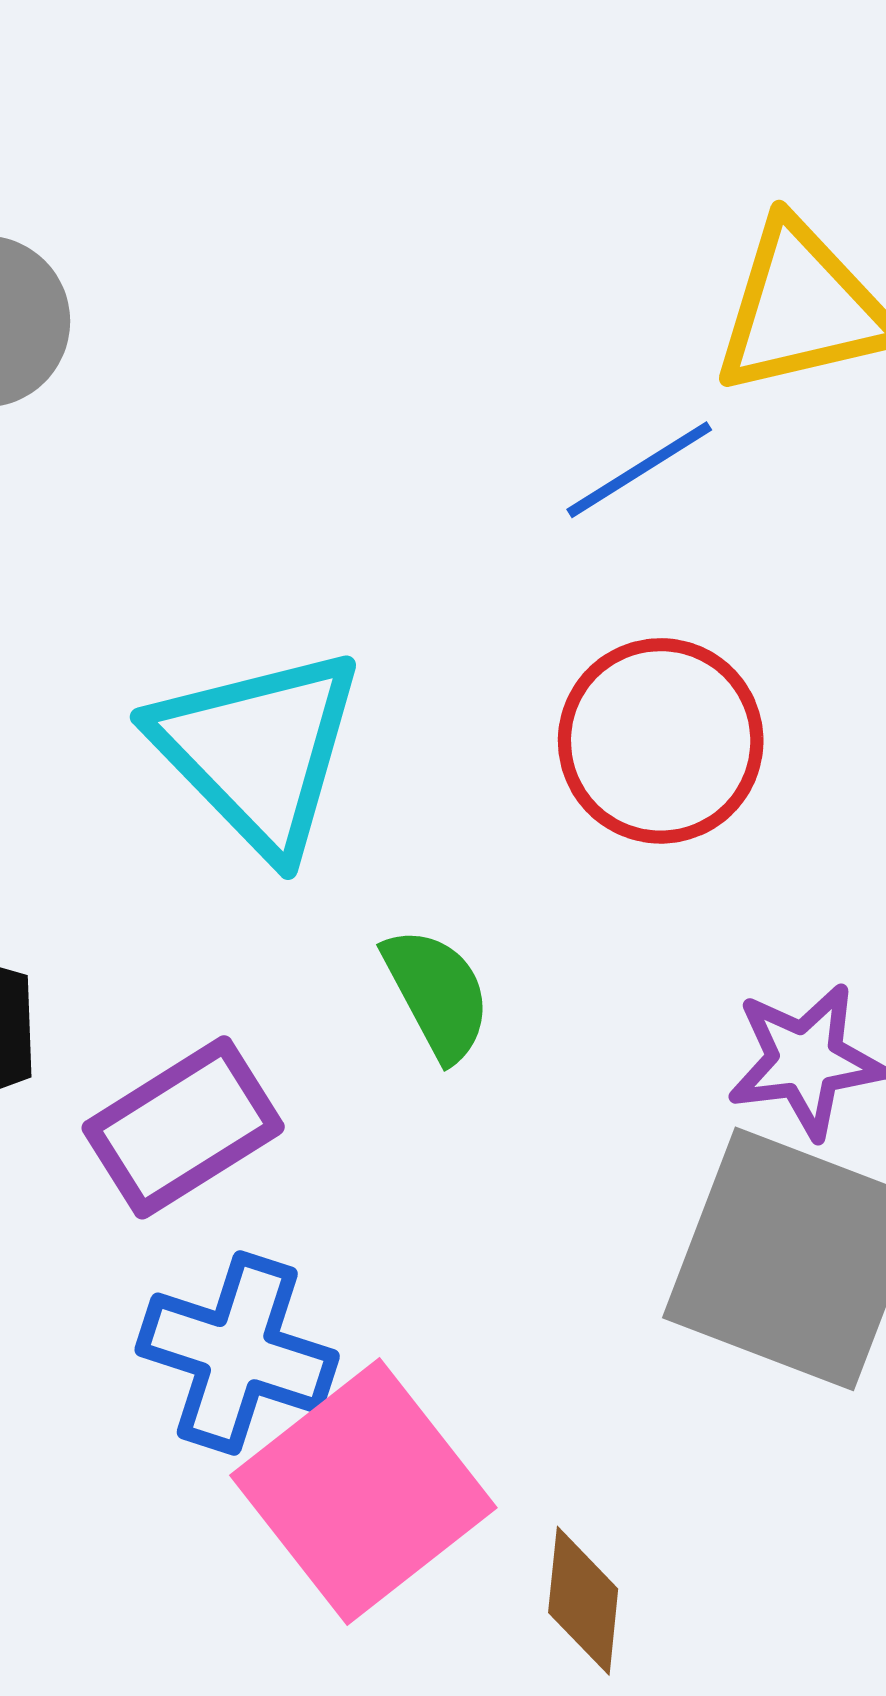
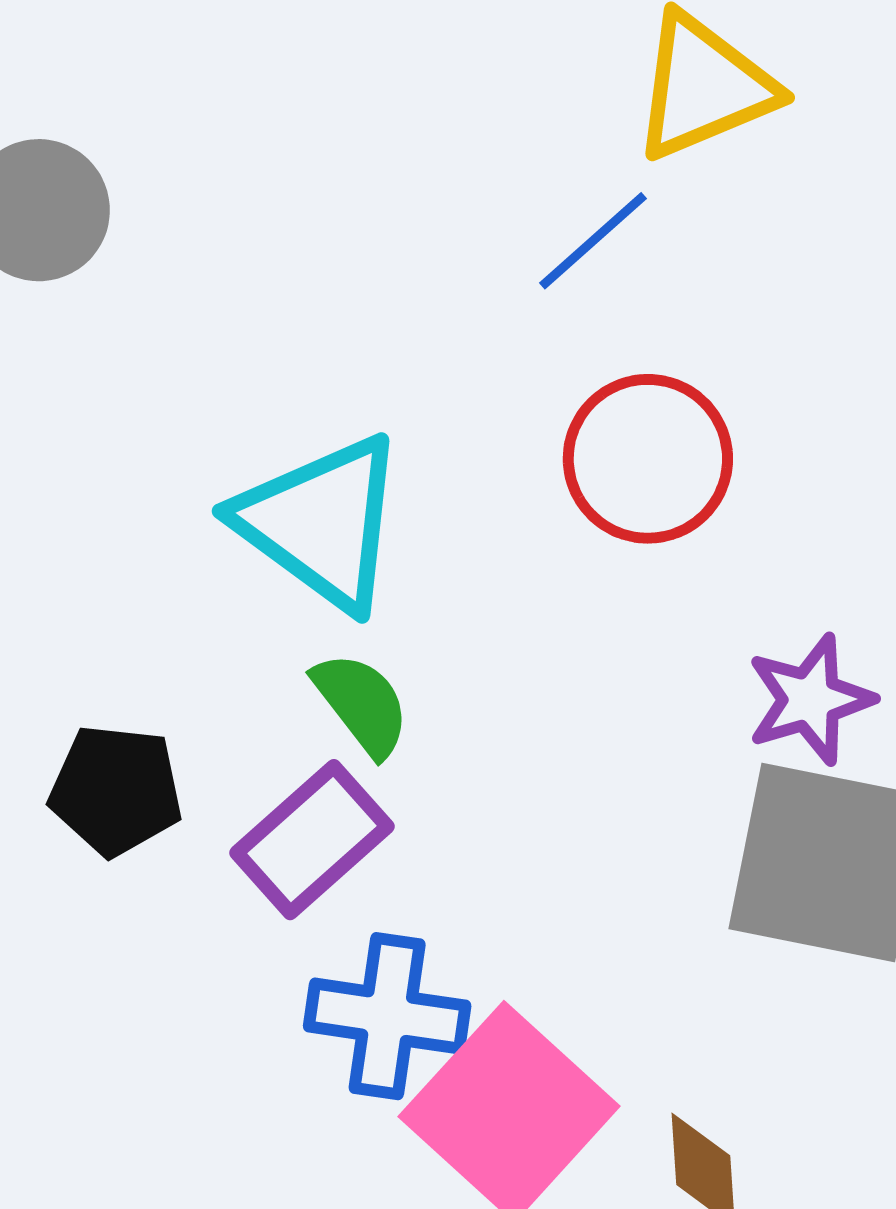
green semicircle: (437, 994) -> (362, 704), moved

